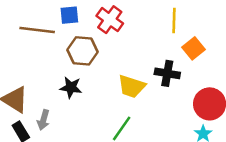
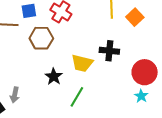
orange square: (194, 48) -> (135, 17), moved
black star: (71, 87) -> (54, 77), moved, turned 30

